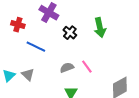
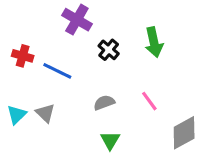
red cross: (18, 25) -> (23, 56), moved
pink line: (87, 67) -> (149, 101), moved

